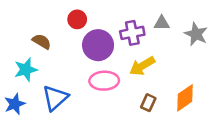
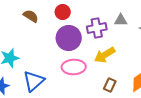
red circle: (77, 19) -> (63, 12), moved
brown semicircle: (42, 41) -> (31, 16), moved

